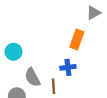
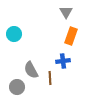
gray triangle: (94, 13) -> (66, 12), moved, turned -32
cyan circle: (13, 52) -> (14, 34), moved

